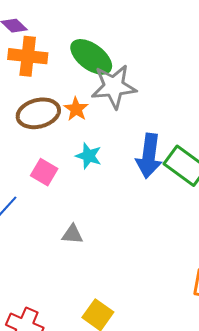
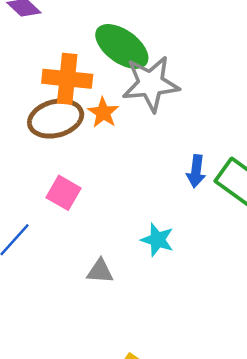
orange cross: (28, 56) -> (67, 79), moved
cyan star: (89, 156) -> (157, 240), moved
blue arrow: (149, 156) -> (196, 171), size x0.6

